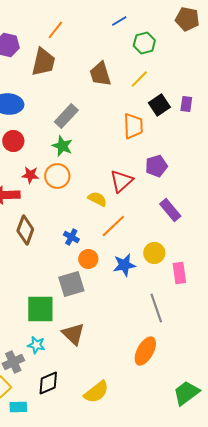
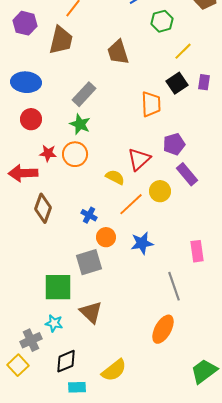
yellow line: (139, 79) -> (183, 51), moved
purple rectangle: (170, 210) -> (187, 174), moved
yellow circle: (154, 253) -> (160, 191), moved
cyan rectangle: (18, 407) -> (77, 387), moved

